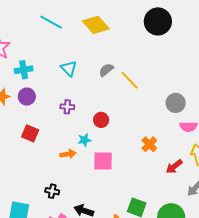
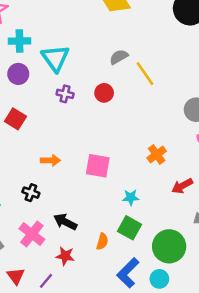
cyan triangle: (69, 68) -> (55, 58), moved, size x1.4
red circle: (101, 120) -> (104, 93), moved
cyan star: (84, 140) -> (131, 197), moved
orange arrow: (68, 154) -> (50, 160), moved

